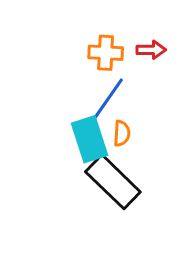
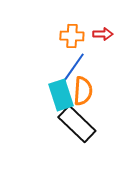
orange semicircle: (122, 133) -> (83, 91), size x1.6

